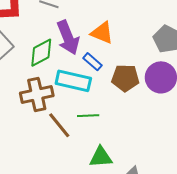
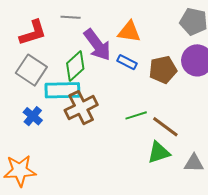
cyan rectangle: (73, 81) -> (62, 90), moved
brown line: (59, 125) -> (165, 127), moved

